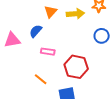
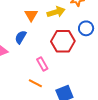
pink rectangle: (48, 52) -> (42, 64), moved, turned 64
red hexagon: (76, 67) -> (63, 41), moved

